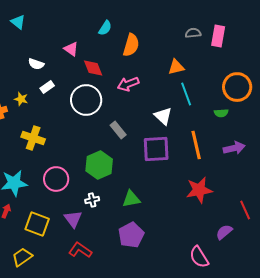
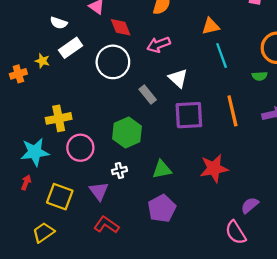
white rectangle: (47, 87) -> (71, 48), size x1.5
white triangle: (163, 116) -> (178, 78), moved
yellow cross: (33, 138) -> (59, 118), moved, turned -30
red star: (199, 190) -> (214, 168), moved
purple semicircle: (224, 232) -> (250, 205), moved

